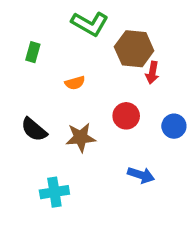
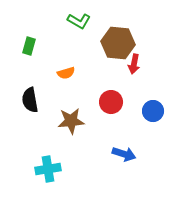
green L-shape: (90, 24) -> (79, 21), size x0.7
black semicircle: (34, 130) -> (30, 100), moved, turned 40

